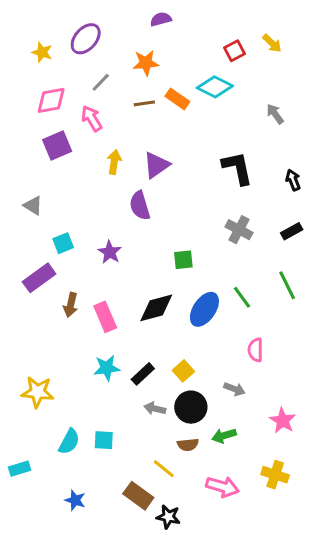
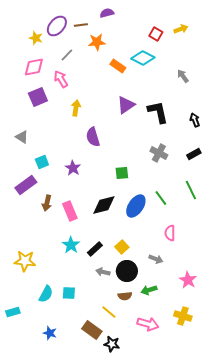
yellow arrow: (272, 43) -> (181, 29), turned -64
red square: (234, 51) -> (156, 34), turned -32
yellow star: (42, 52) -> (36, 38), moved
brown line: (144, 103) -> (81, 25), moved
purple triangle: (156, 165) -> (126, 105), moved
cyan star: (107, 368) -> (71, 245), turned -30

